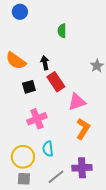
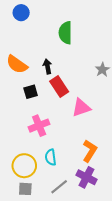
green semicircle: (62, 31) -> (65, 33), size x1.5
orange L-shape: (83, 129) -> (90, 151), moved
purple cross: (82, 168) -> (87, 177), turned 30

